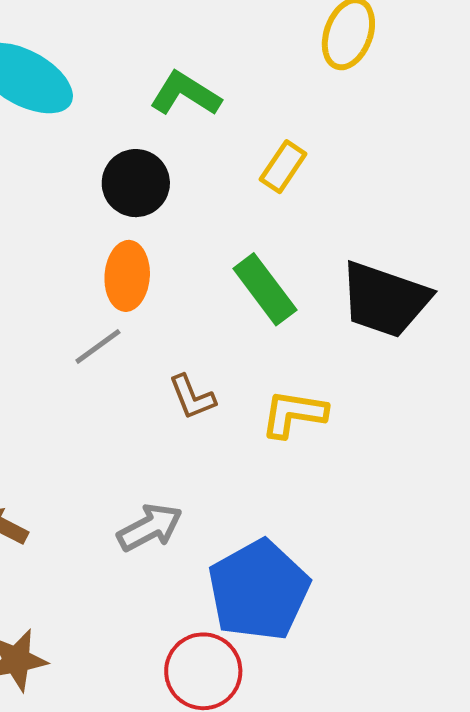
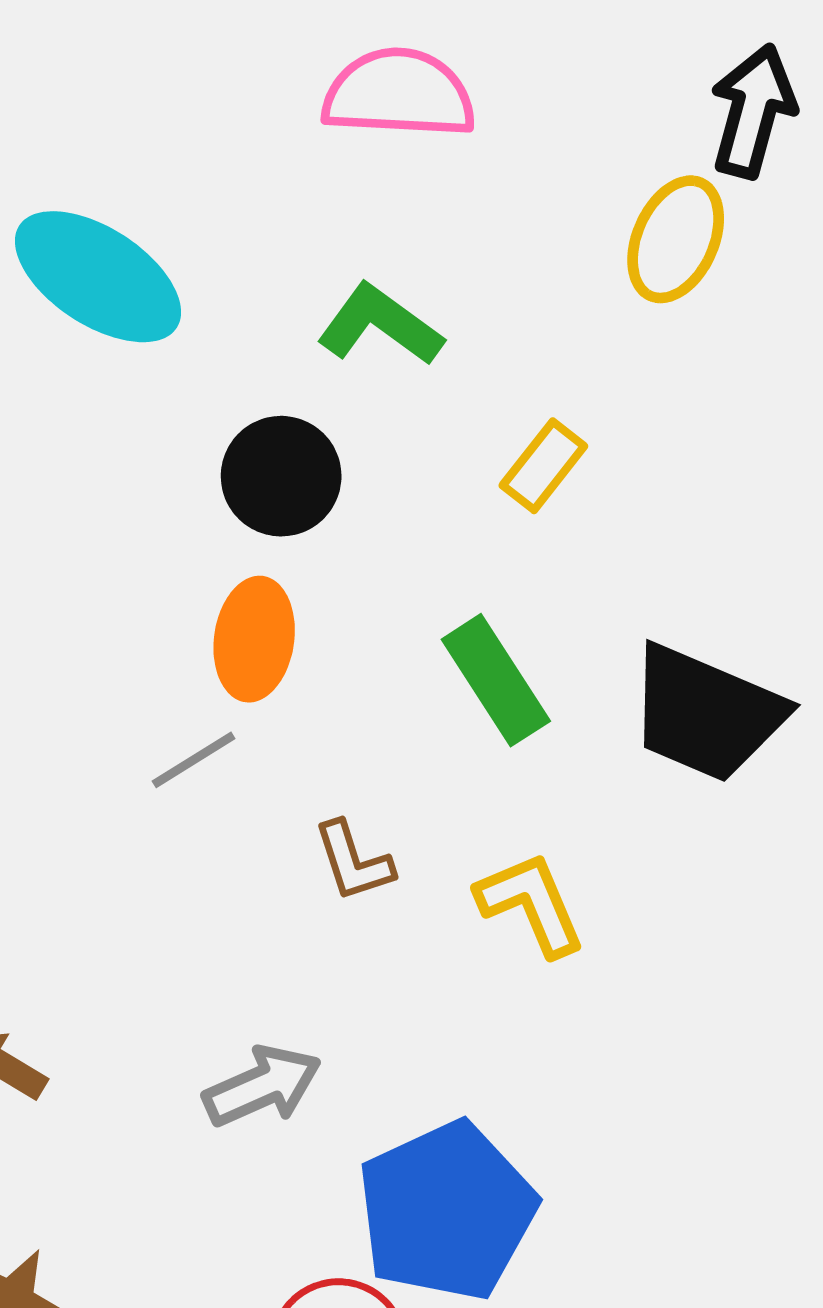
yellow L-shape: (294, 414) -> (531, 904), turned 54

